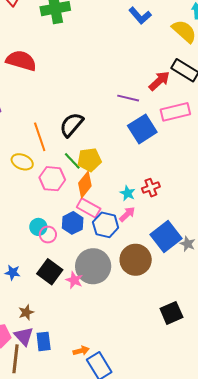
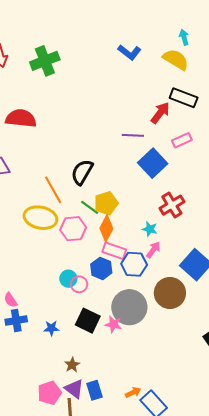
pink rectangle: (175, 112) -> (182, 140), size x0.7
yellow ellipse: (22, 162) -> (40, 218), size x1.5
red cross: (151, 188) -> (172, 205), moved, size x1.4

